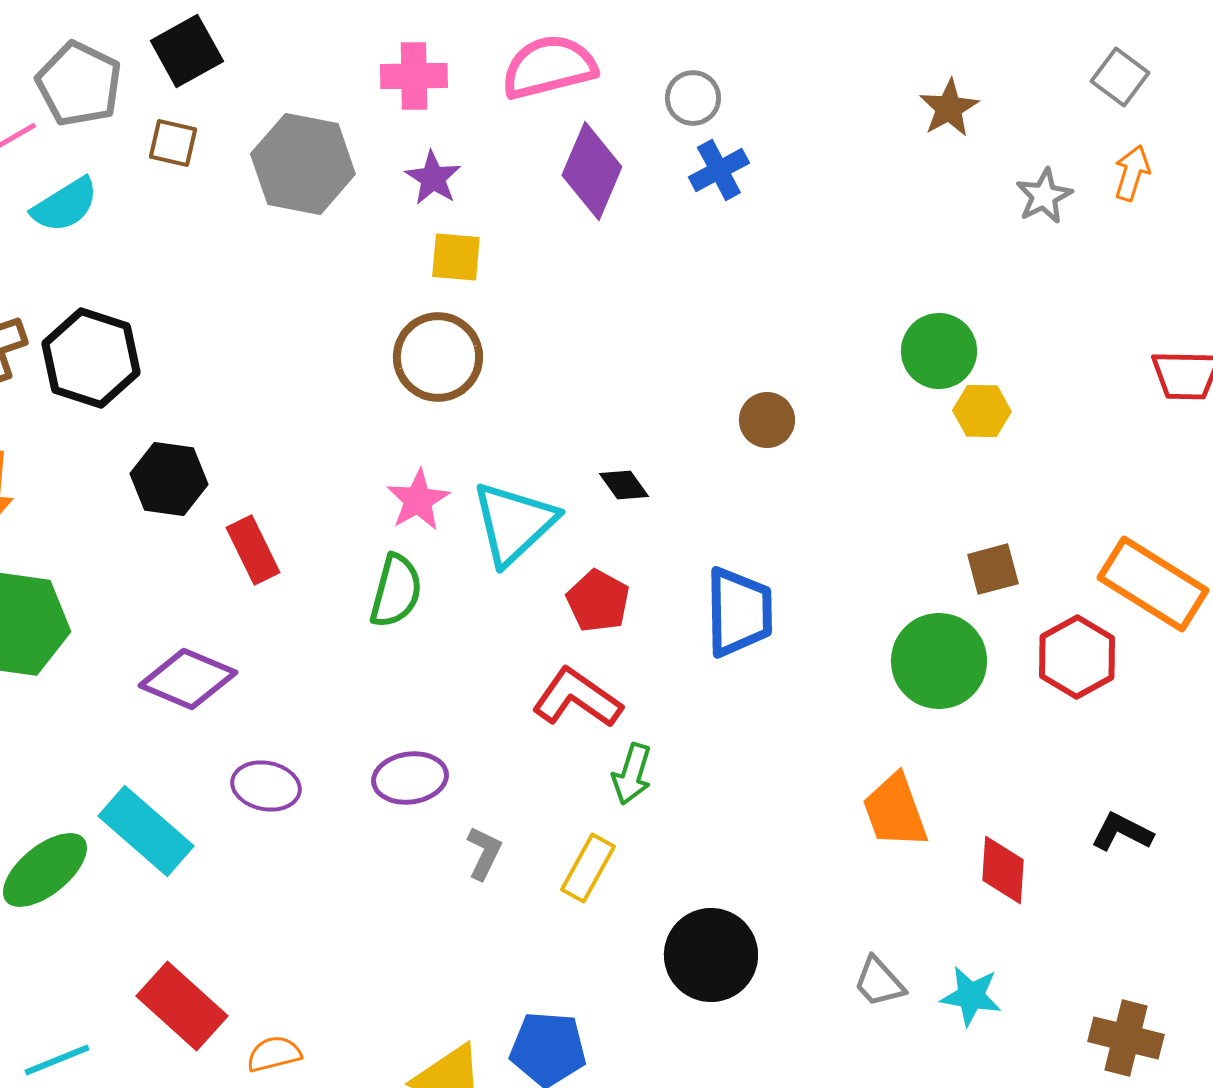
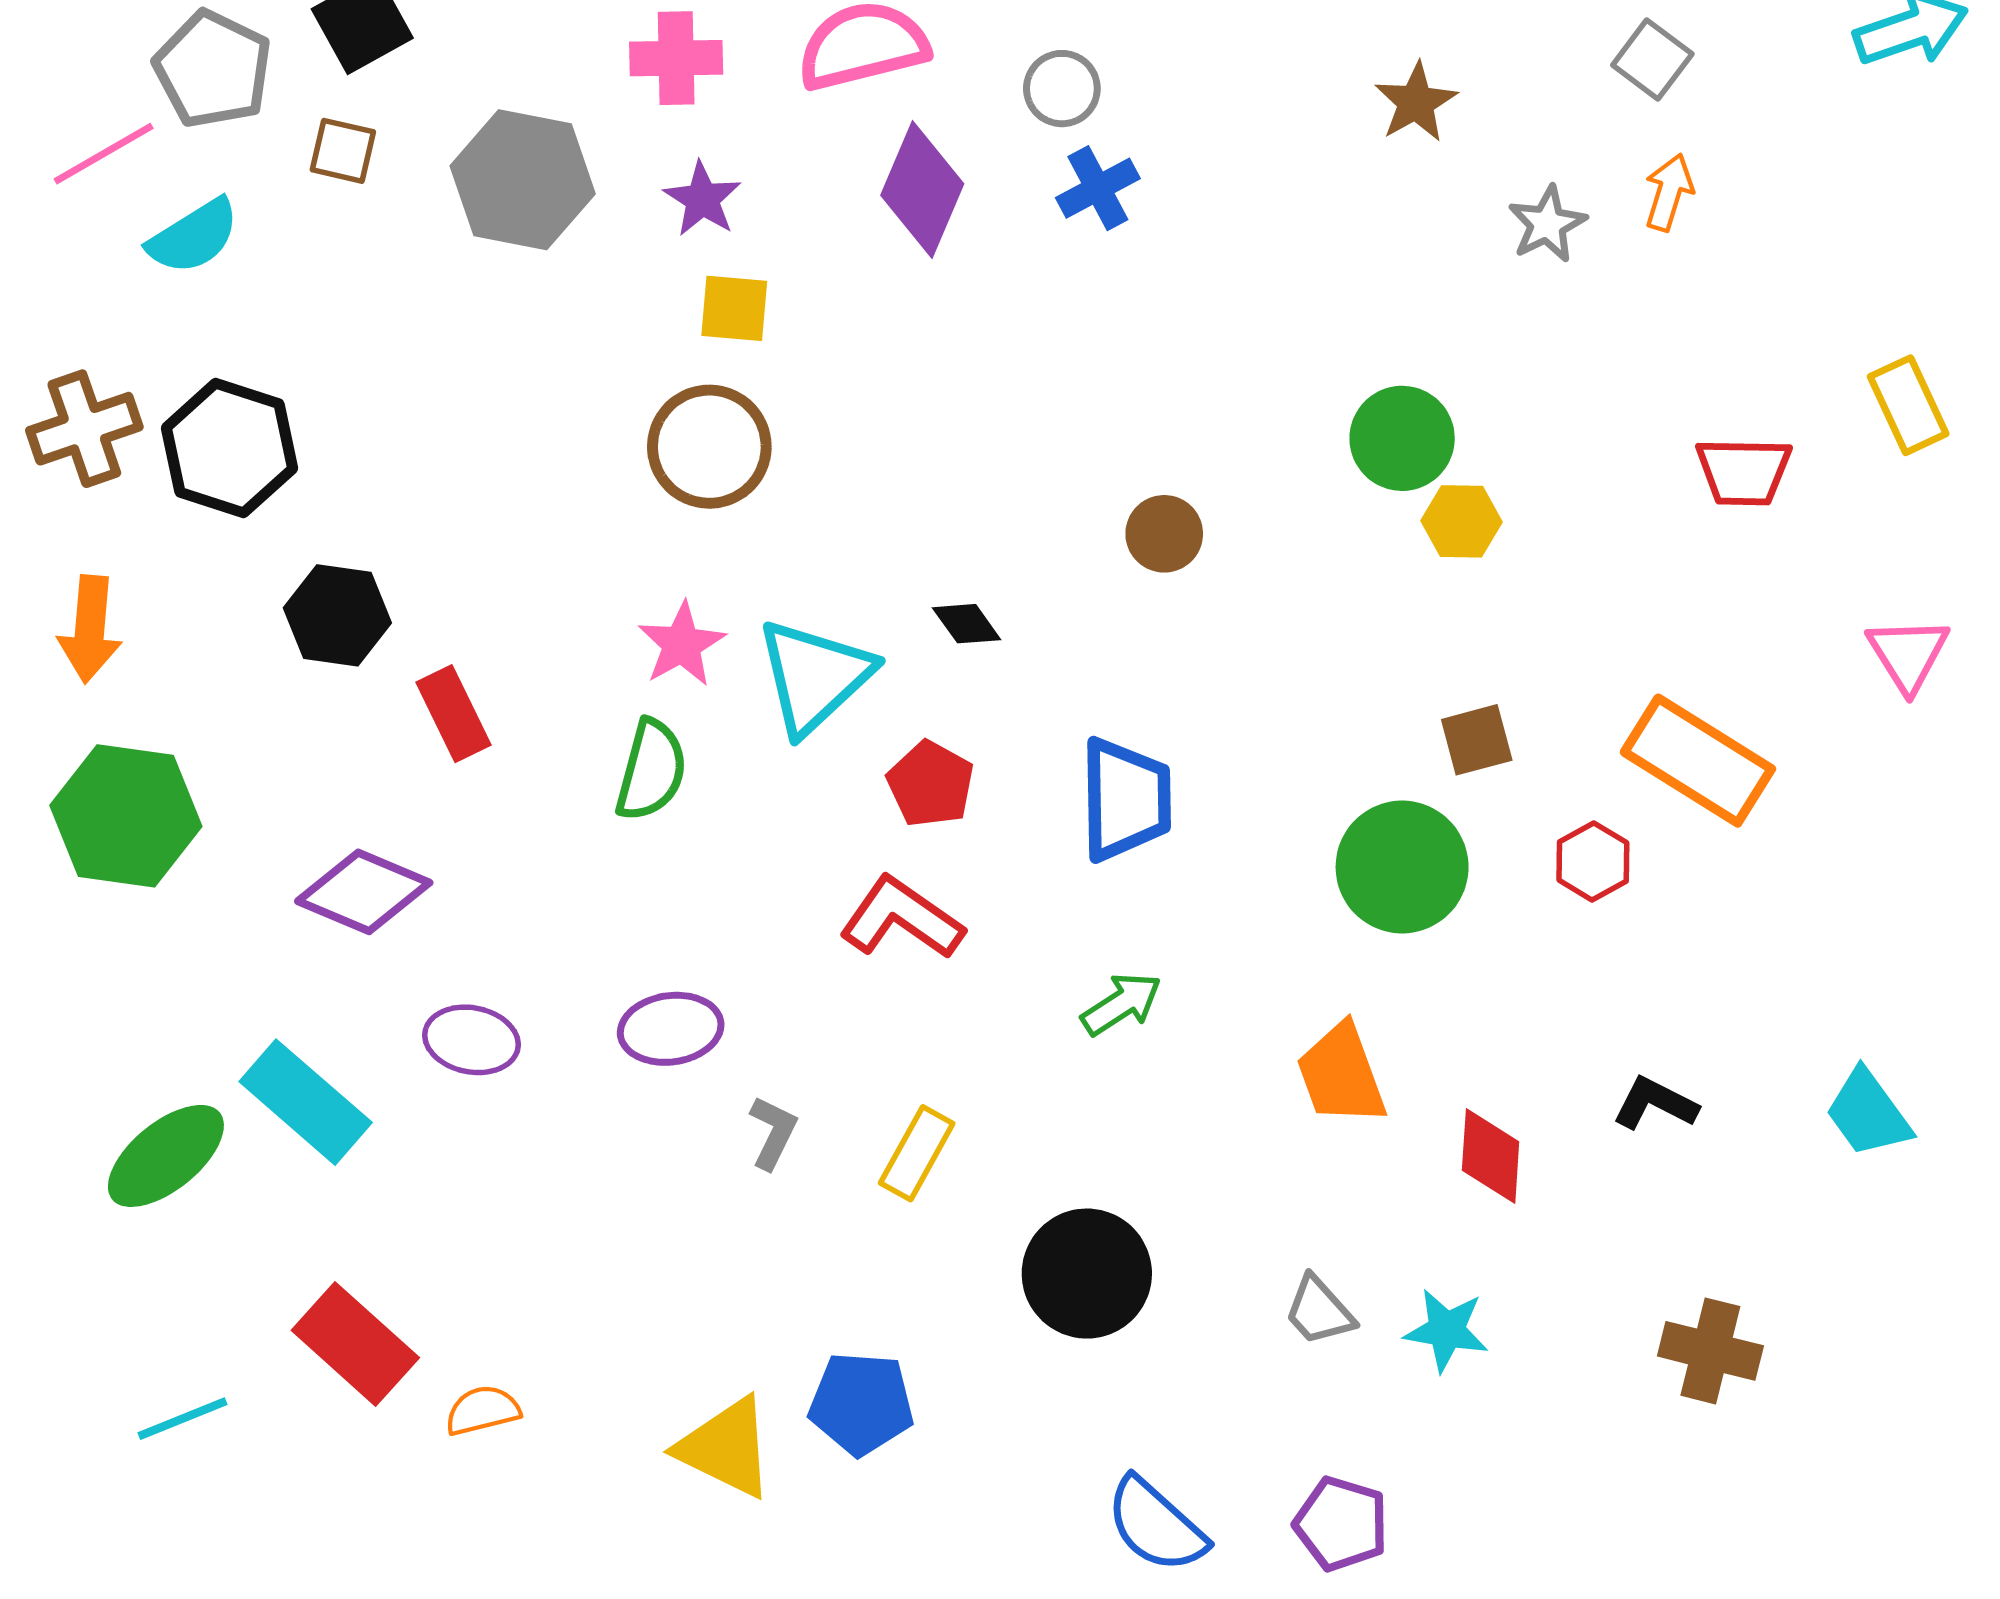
red hexagon: (1077, 657) -> (1593, 861), size x0.7
green arrow: (632, 774) -> (1121, 1004), moved, turned -140
brown cross: (1126, 1038) -> (1710, 1351), moved

